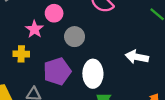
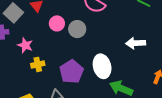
pink star: (34, 29) -> (25, 45), moved
gray circle: (75, 37) -> (77, 29), moved

